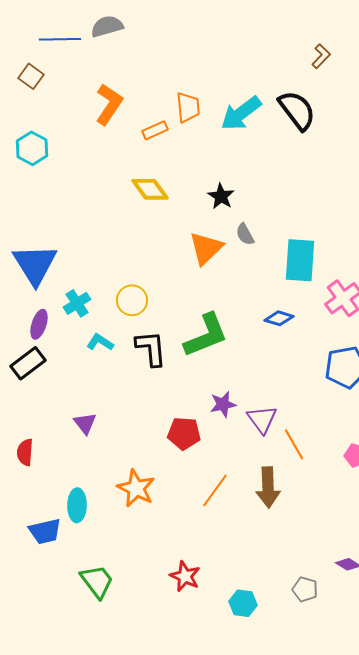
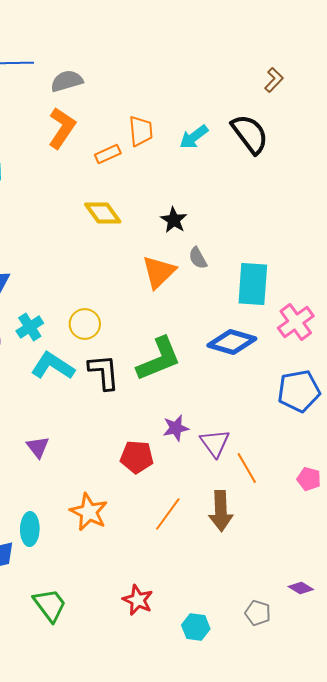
gray semicircle: (107, 26) -> (67, 81), moved
cyan arrow: (241, 113) -> (194, 137), size x0.7
blue diamond: (279, 318) -> (232, 342), size x1.6
cyan L-shape: (100, 342) -> (53, 366), size x1.6

